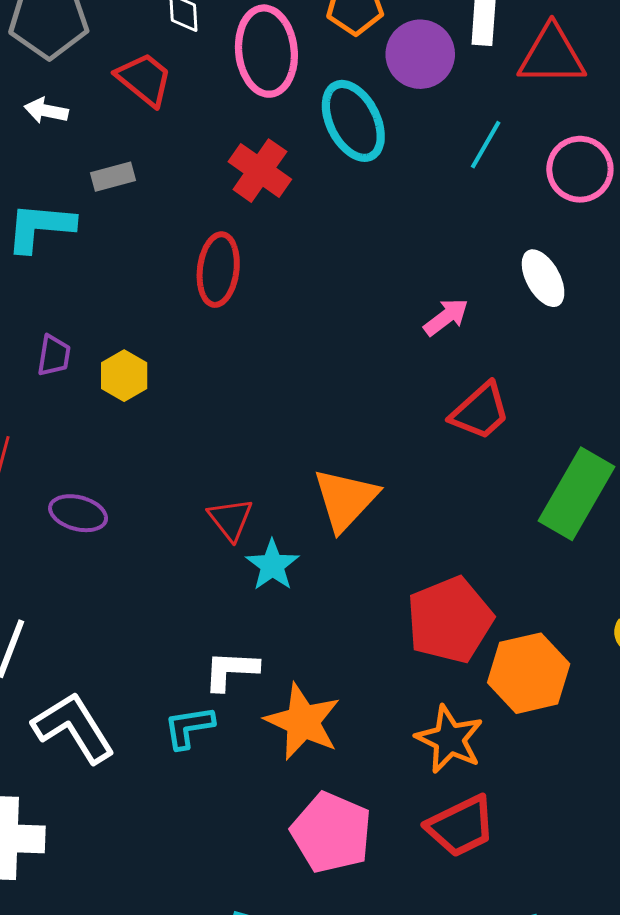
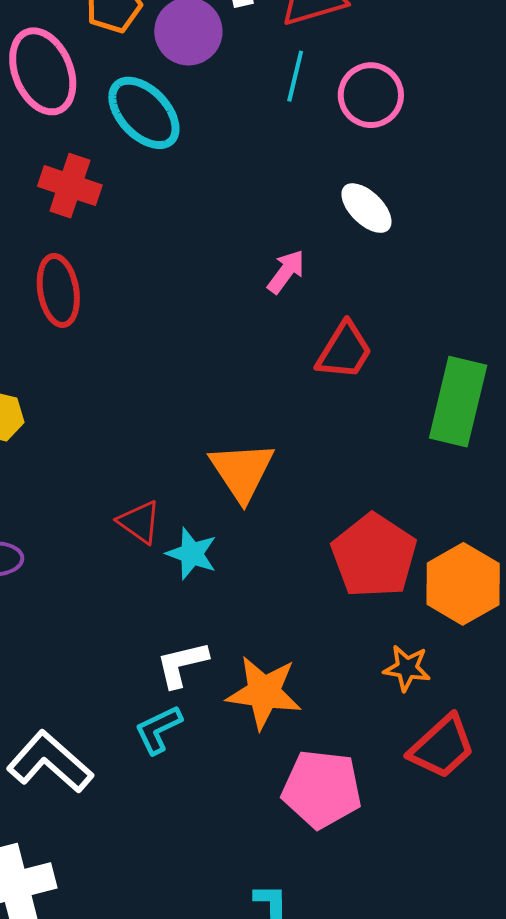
cyan line: (486, 145) -> (295, 76), moved
orange star: (449, 739) -> (407, 668), size x0.7

